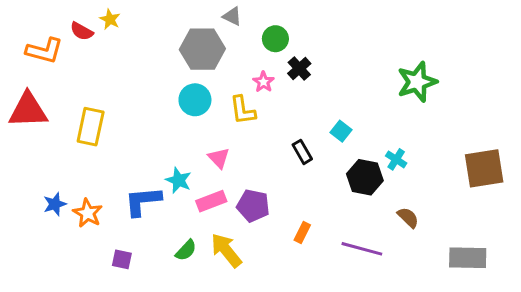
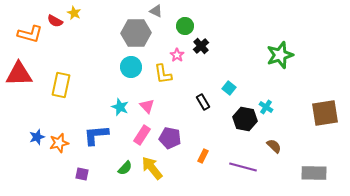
cyan star: (179, 180) -> (120, 107), moved
pink rectangle: (211, 201) -> (142, 135), turned -36
orange star: (88, 213) -> (59, 143), turned 30

